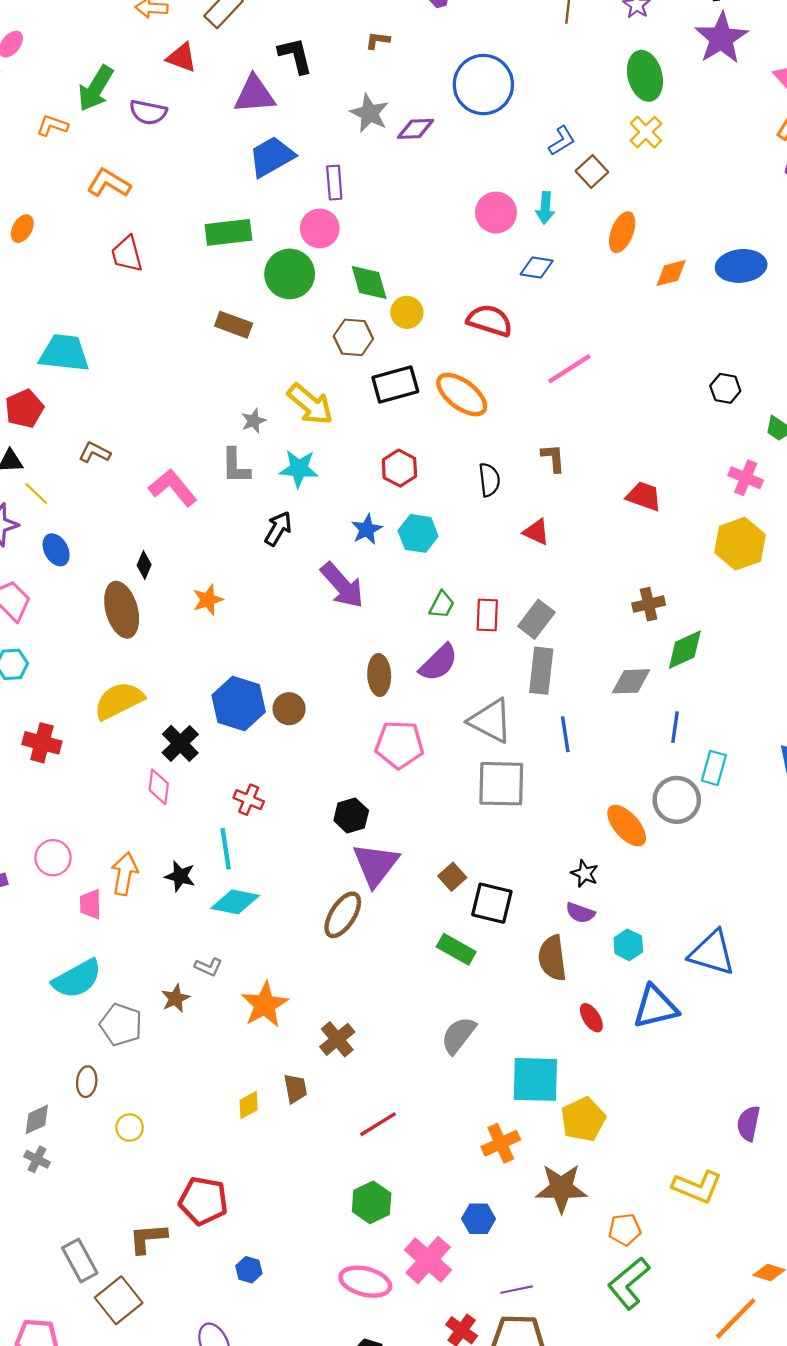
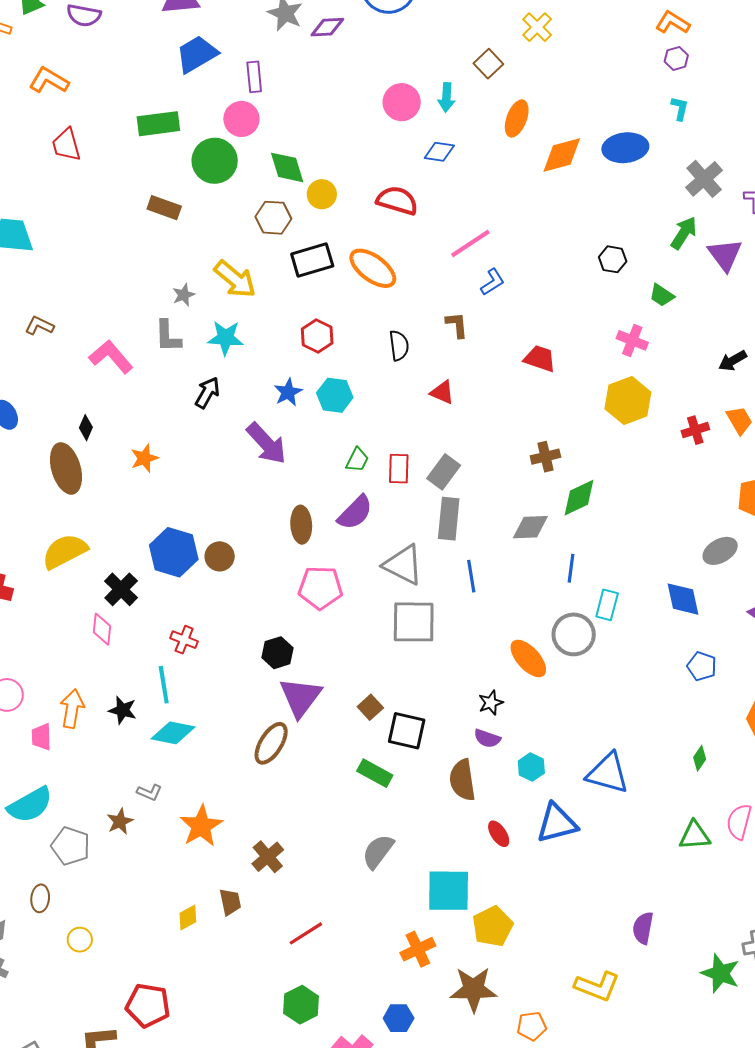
blue L-shape: (562, 141) -> (493, 282), moved
orange diamond: (671, 273) -> (562, 155), size x1.4
black star: (585, 874) -> (491, 703), turned 30

